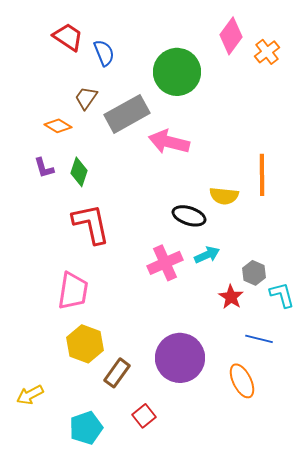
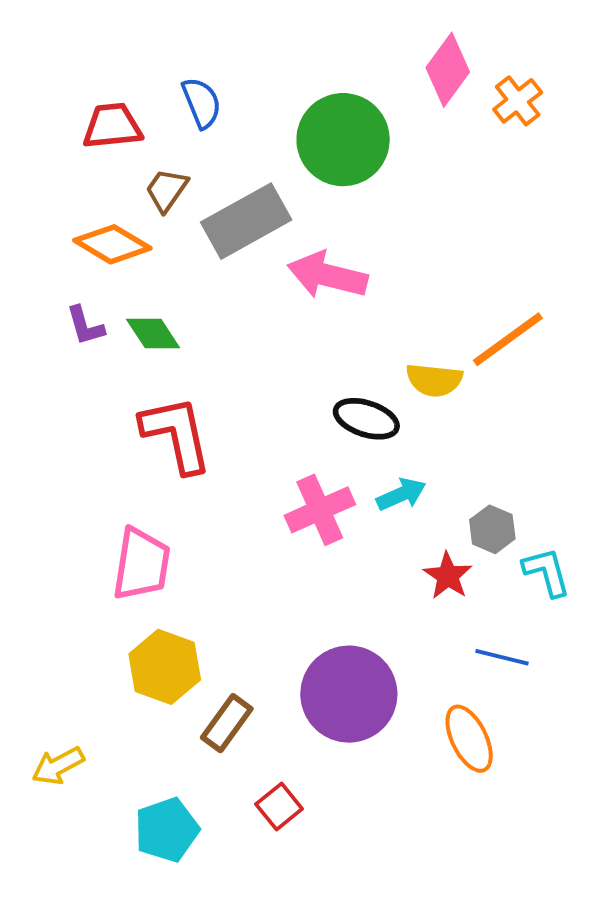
red trapezoid: (68, 37) -> (112, 126), moved, turned -40
orange diamond: (58, 126) -> (112, 244), size x1.4
green diamond: (79, 172) -> (153, 333), turned -52
orange line: (262, 175) -> (508, 339), turned 54

